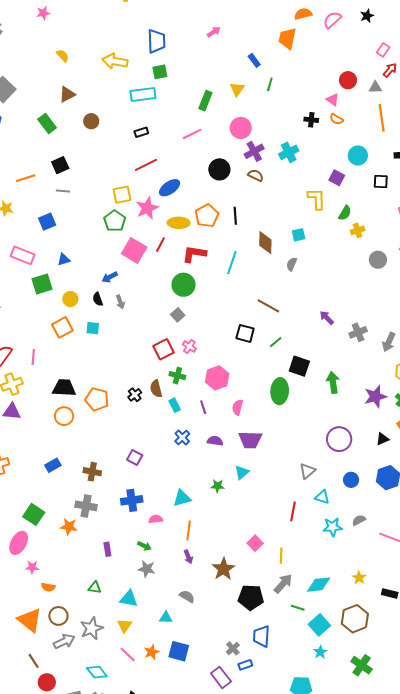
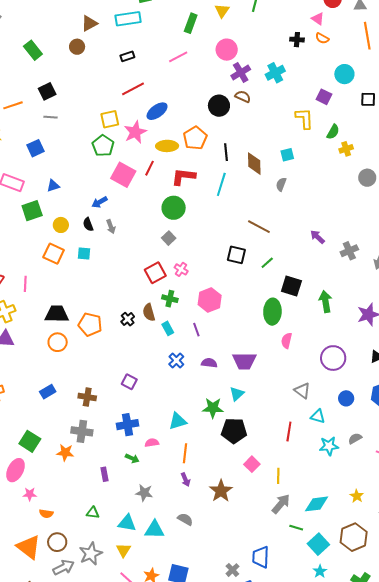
brown triangle: (67, 94) -> (89, 23), moved
black circle: (219, 169) -> (219, 106), moved
black line: (235, 216) -> (226, 152), moved
orange square: (62, 327) -> (54, 254), turned -35
pink semicircle: (238, 407) -> (287, 341), moved
gray triangle: (307, 471) -> (302, 391), turned -42
green star: (218, 486) -> (213, 408), size x1.5
green arrow: (144, 546) -> (132, 458), moved
black pentagon: (251, 597) -> (234, 431), moved
cyan triangle: (166, 618) -> (154, 530), moved, size x1.5

